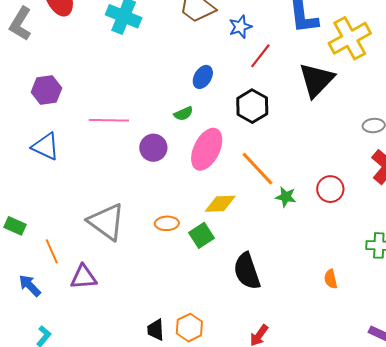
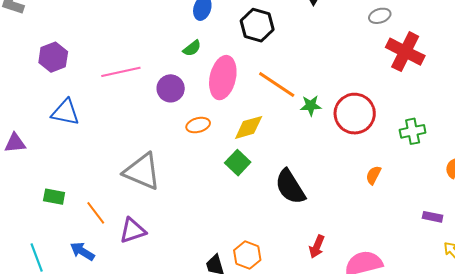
red circle: (330, 189) -> (355, 114), moved, size x1.5
orange ellipse: (167, 223) -> (198, 125), moved
orange semicircle: (331, 279) -> (373, 175), turned 54

